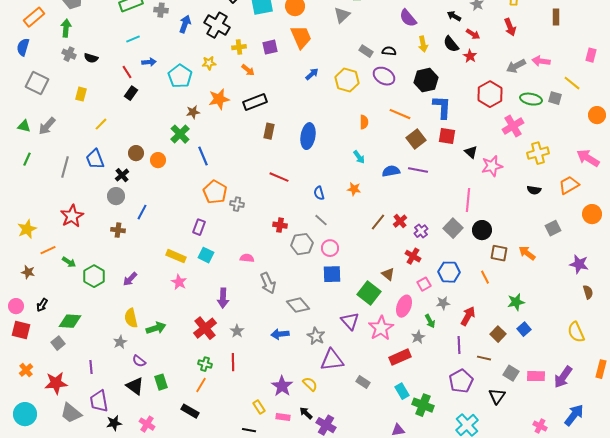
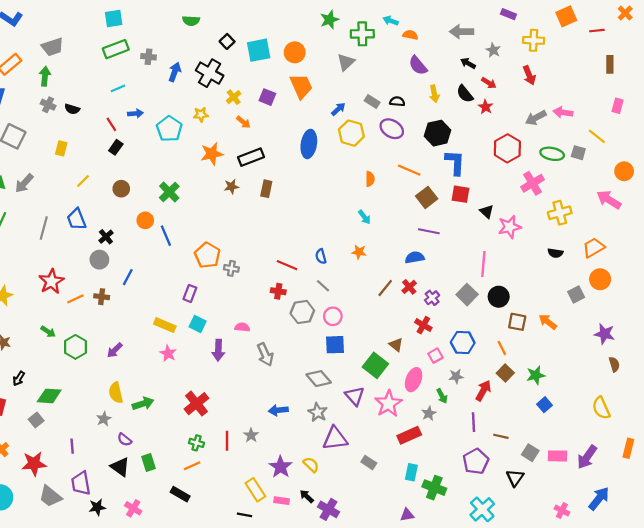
brown rectangle: (556, 17) -> (610, 64), moved
yellow cross: (239, 47) -> (234, 97), turned -32
purple square: (270, 47) -> (267, 97), turned 35
blue arrow: (312, 74) -> (338, 109), moved
brown star: (193, 112) -> (231, 187), moved
blue ellipse: (308, 136) -> (309, 144), moved
brown circle: (136, 153) -> (121, 189), moved
blue line: (203, 156) -> (166, 236), moved
pink arrow: (588, 158) -> (609, 200), moved
blue semicircle: (391, 171) -> (415, 257), moved
red line: (279, 177) -> (287, 265), moved
orange circle: (592, 214) -> (600, 279), moved
orange line: (48, 250) -> (75, 299), moved
purple arrow: (223, 298) -> (218, 350), moved
gray diamond: (298, 305) -> (319, 379), moved
gray star: (237, 331) -> (251, 435), moved
brown square: (498, 334) -> (505, 373), moved
orange line: (201, 385) -> (192, 466), turned 35
cyan rectangle: (402, 391) -> (411, 472), turned 42
yellow rectangle: (259, 407) -> (255, 490), size x1.5

